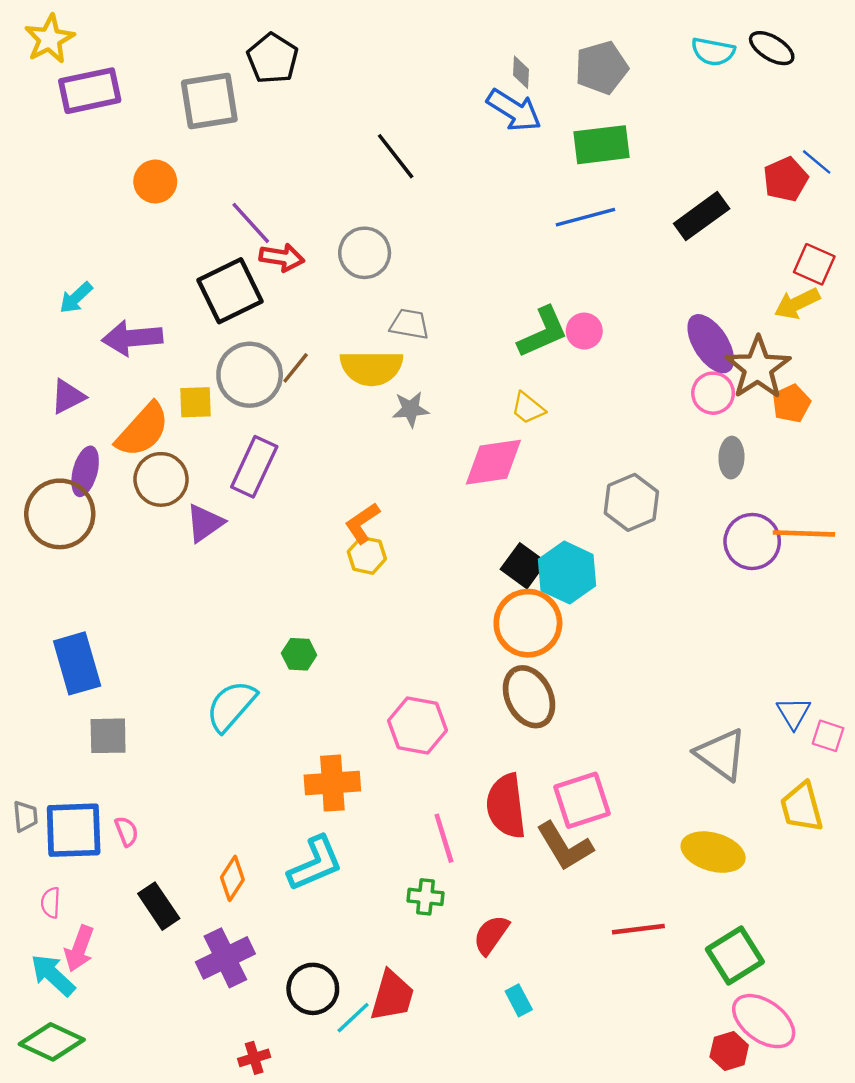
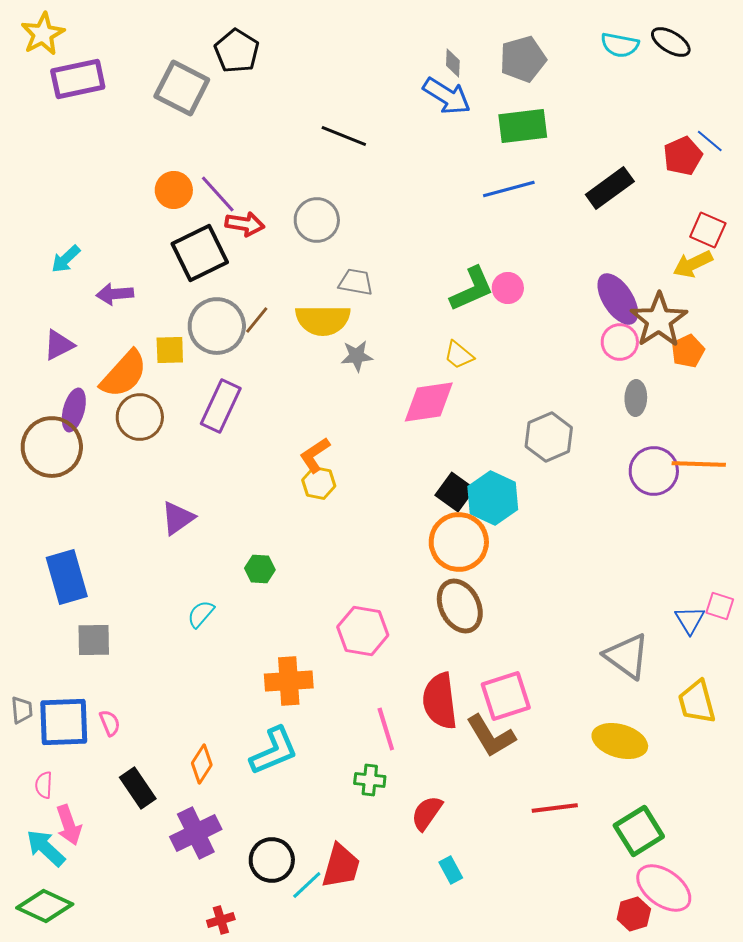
gray square: (209, 101) -> (182, 88), turned 36
black line: (396, 156) -> (344, 136), turned -30
orange circle: (155, 182) -> (174, 190), moved
purple arrow: (132, 338) -> (115, 294), size x0.7
purple triangle: (205, 523) -> (178, 518), moved
cyan semicircle: (231, 706) -> (201, 614), size x0.6
pink square: (828, 736) -> (720, 606), moved
pink arrow: (79, 949) -> (69, 825), turned -39

